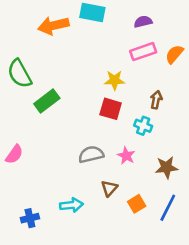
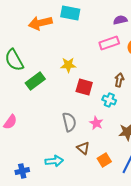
purple semicircle: (143, 22) -> (120, 20), moved
yellow star: (114, 80) -> (68, 65), moved
gray semicircle: (91, 154) -> (69, 122), turned 90
brown triangle: (109, 188) -> (83, 148), turned -32

